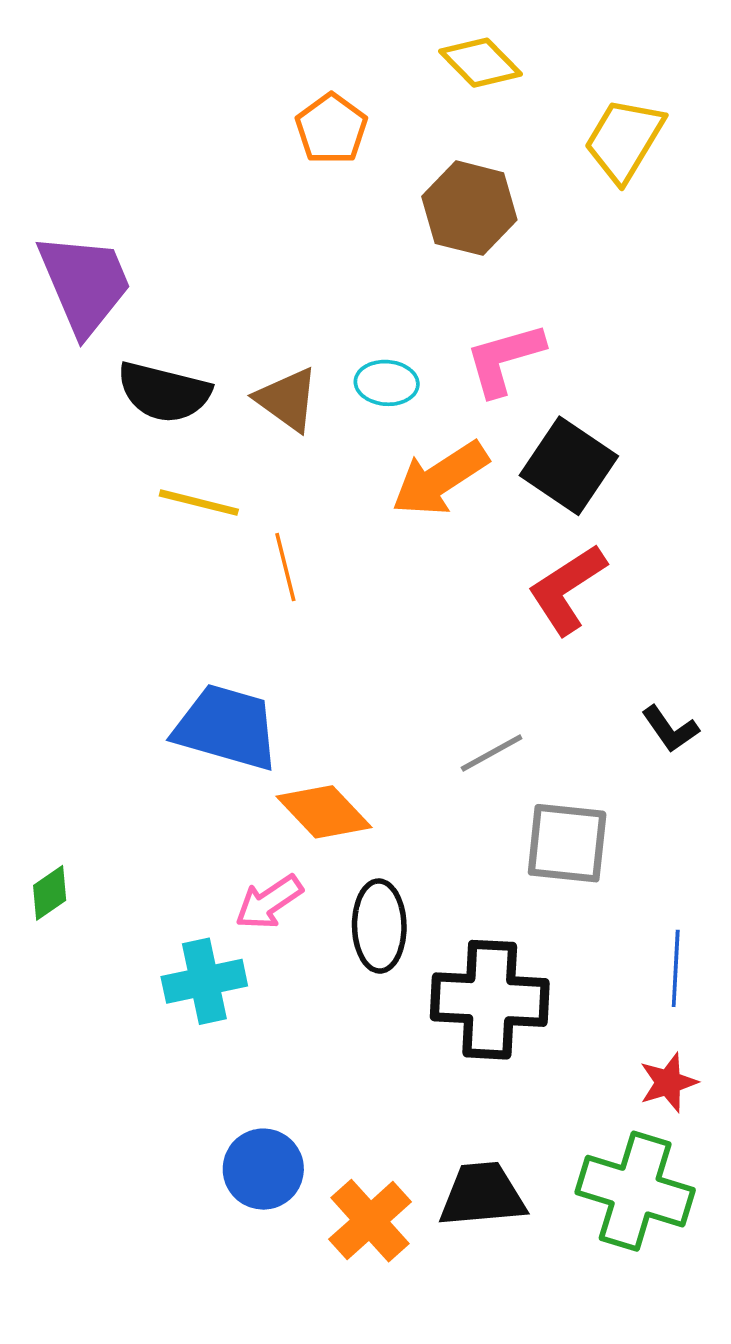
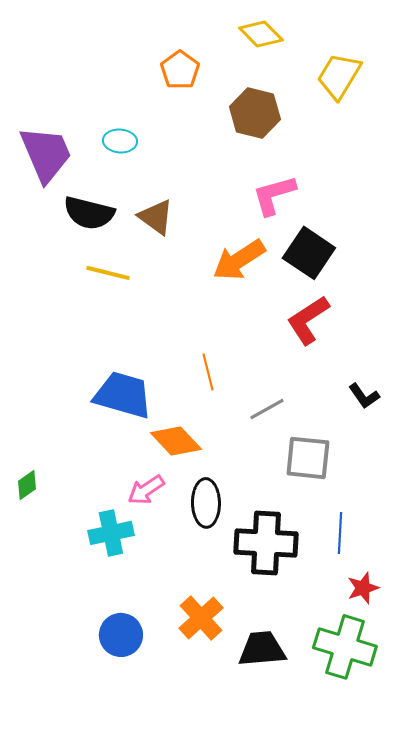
cyan ellipse: (387, 383) -> (120, 141), moved
orange line: (285, 567) -> (208, 372), moved
blue line: (676, 968) -> (340, 533), moved
blue circle: (263, 1169) -> (121, 635), moved
orange cross: (370, 1221) -> (201, 618), moved

